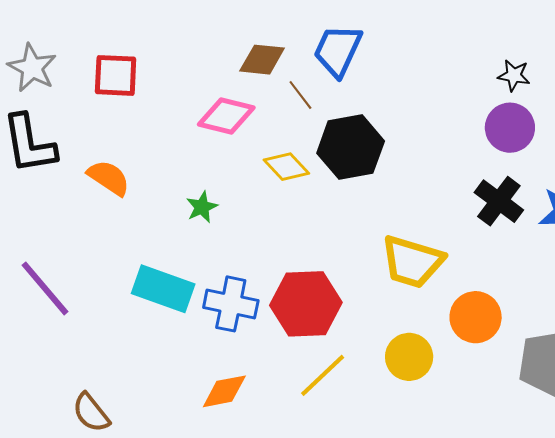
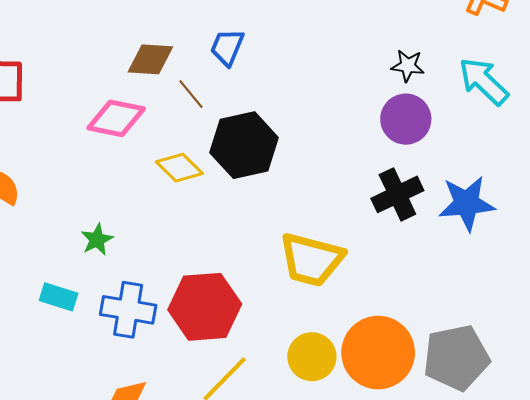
blue trapezoid: (338, 50) -> (227, 47), size x0.7
black cross: (499, 201) -> (397, 194), turned 30
green star: (202, 207) -> (97, 240), moved
cyan rectangle: (163, 289) -> (59, 297), size x0.6
orange circle: (476, 317) -> (378, 353), moved, size x1.4

